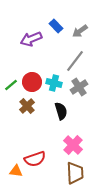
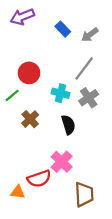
purple arrow: (31, 39) -> (22, 17), moved
red circle: (32, 82) -> (29, 73), moved
pink cross: (73, 145) -> (62, 162), moved

